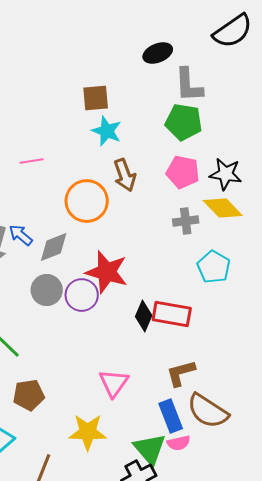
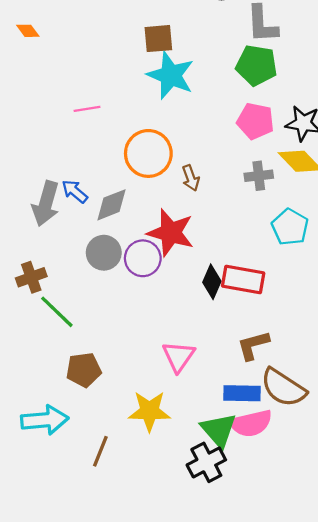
cyan star: (107, 131) -> (171, 75), size x1.4
brown arrow: (125, 175) -> (191, 178), moved, size x0.7
blue rectangle: (171, 416) -> (242, 393), turned -68
pink semicircle: (179, 443) -> (251, 423), size x1.6

